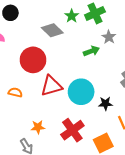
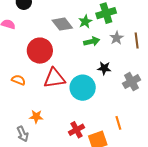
green star: (72, 16) -> (85, 22), moved
green arrow: (91, 51) -> (92, 41), moved
black star: (105, 104) -> (104, 68), moved
red cross: (72, 130) -> (76, 130), moved, size x0.7

